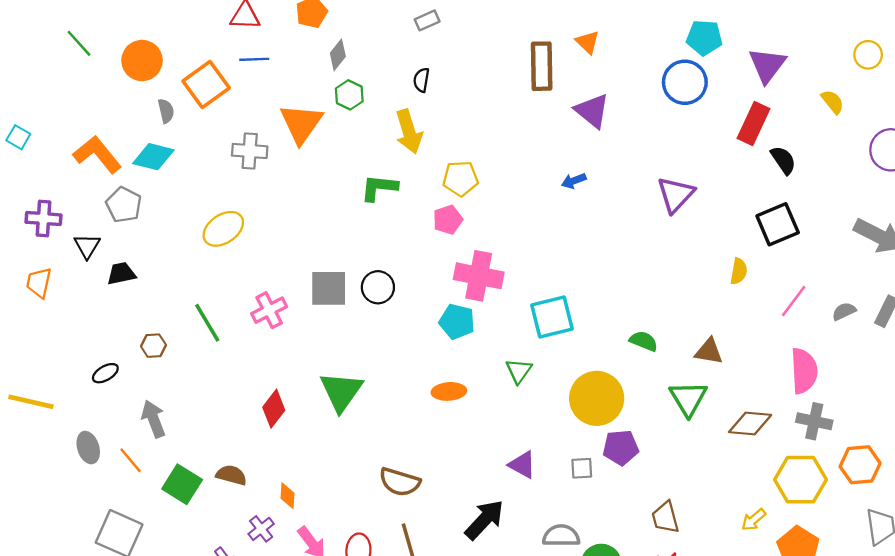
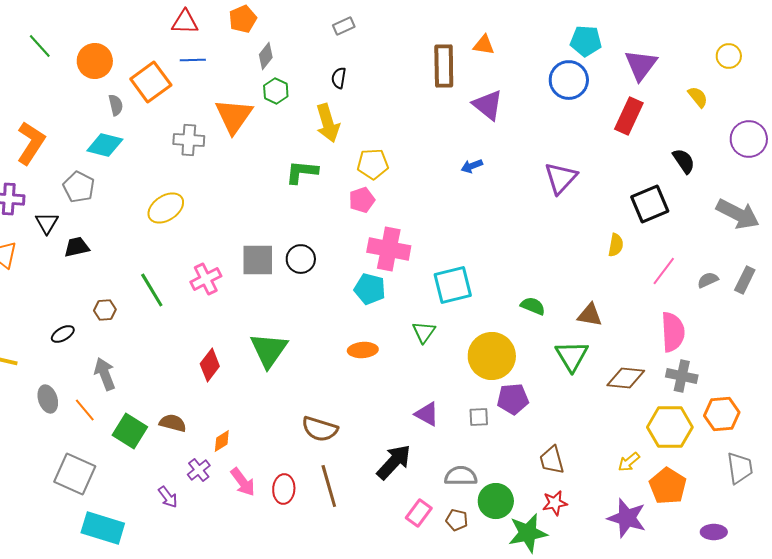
orange triangle: (587, 42) -> (484, 45), turned -35
orange L-shape: (97, 154) -> (31, 143), moved, turned 72
black semicircle: (783, 160) -> (684, 161), moved
orange diamond: (287, 496) -> (222, 441), turned 55

